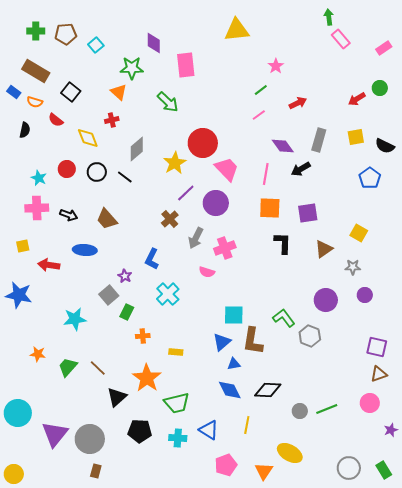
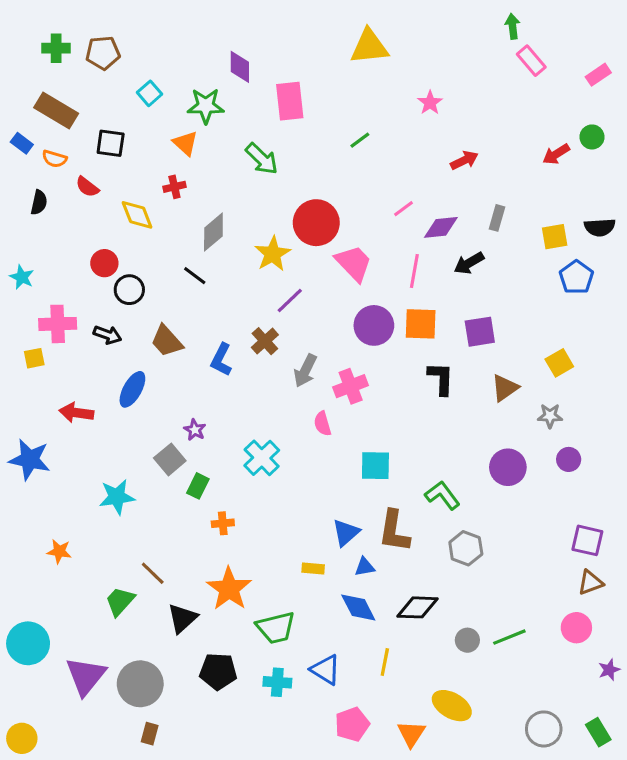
cyan square: (96, 45) -> (150, 93), moved
green line: (261, 90) -> (360, 140), moved
black square: (71, 92) -> (111, 143), turned -30
pink line: (259, 115) -> (403, 209), moved
yellow square: (356, 137) -> (555, 237), moved
gray rectangle: (319, 140) -> (497, 218), size x0.7
purple diamond: (283, 146) -> (441, 227), turned -60
black semicircle: (385, 146) -> (600, 227), turned -30
black circle: (97, 172) -> (129, 290), moved
cyan star: (39, 178) -> (22, 277), moved
purple circle: (216, 203) -> (374, 325), moved
yellow square: (359, 233) -> (559, 363), turned 30
yellow square: (23, 246) -> (34, 358), moved
blue ellipse: (85, 250) -> (132, 389), turned -65
blue L-shape: (152, 259) -> (221, 360), moved
pink semicircle: (207, 272) -> (322, 424), turned 56
cyan square: (234, 315) -> (375, 466), moved
gray hexagon: (310, 336) -> (466, 548), moved
yellow rectangle: (176, 352) -> (313, 569), moved
green trapezoid: (68, 367) -> (120, 601), moved

